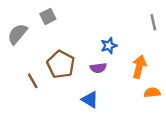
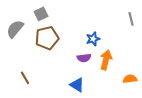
brown pentagon: (61, 64) -> (47, 38), moved, turned 30
orange arrow: (139, 67) -> (106, 60), moved
brown line: (33, 81) -> (25, 78), moved

